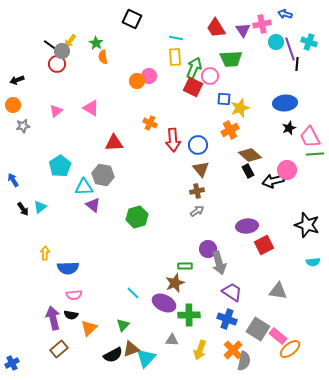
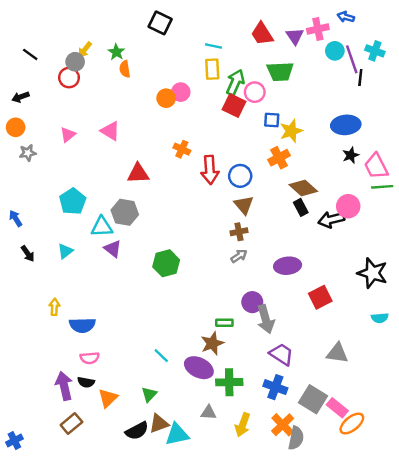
black line: (50, 45) -> (30, 54), moved
cyan triangle: (40, 207) -> (65, 251), moved
purple ellipse: (247, 226) -> (288, 266), moved
cyan triangle: (146, 358) -> (177, 434), turned 35

